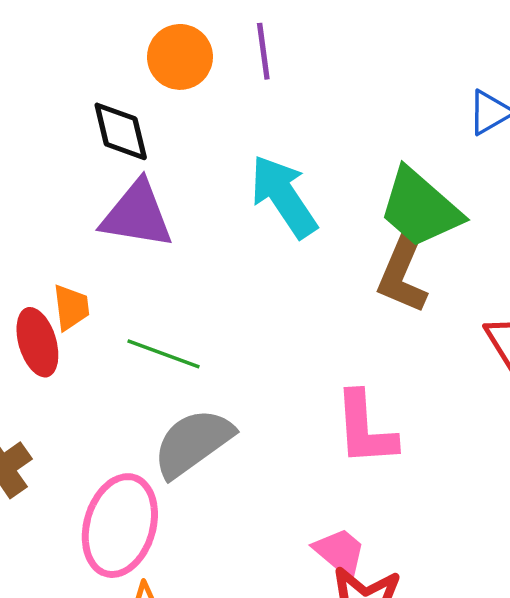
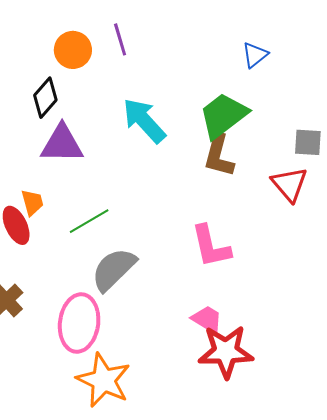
black diamond: (121, 131) -> (45, 98), turned 63
green trapezoid: (420, 208) -> (223, 116), turned 110
green line: (163, 354) -> (89, 221), turned -42

